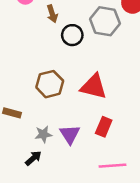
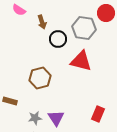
red triangle: (94, 87) -> (81, 61), moved
red rectangle: (104, 127) -> (98, 114), moved

